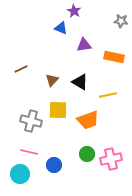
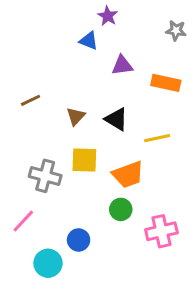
pink line: (29, 152) -> (23, 221), moved, turned -60
green circle: (87, 154) -> (121, 209), moved
cyan circle: (20, 174) -> (48, 263), moved

